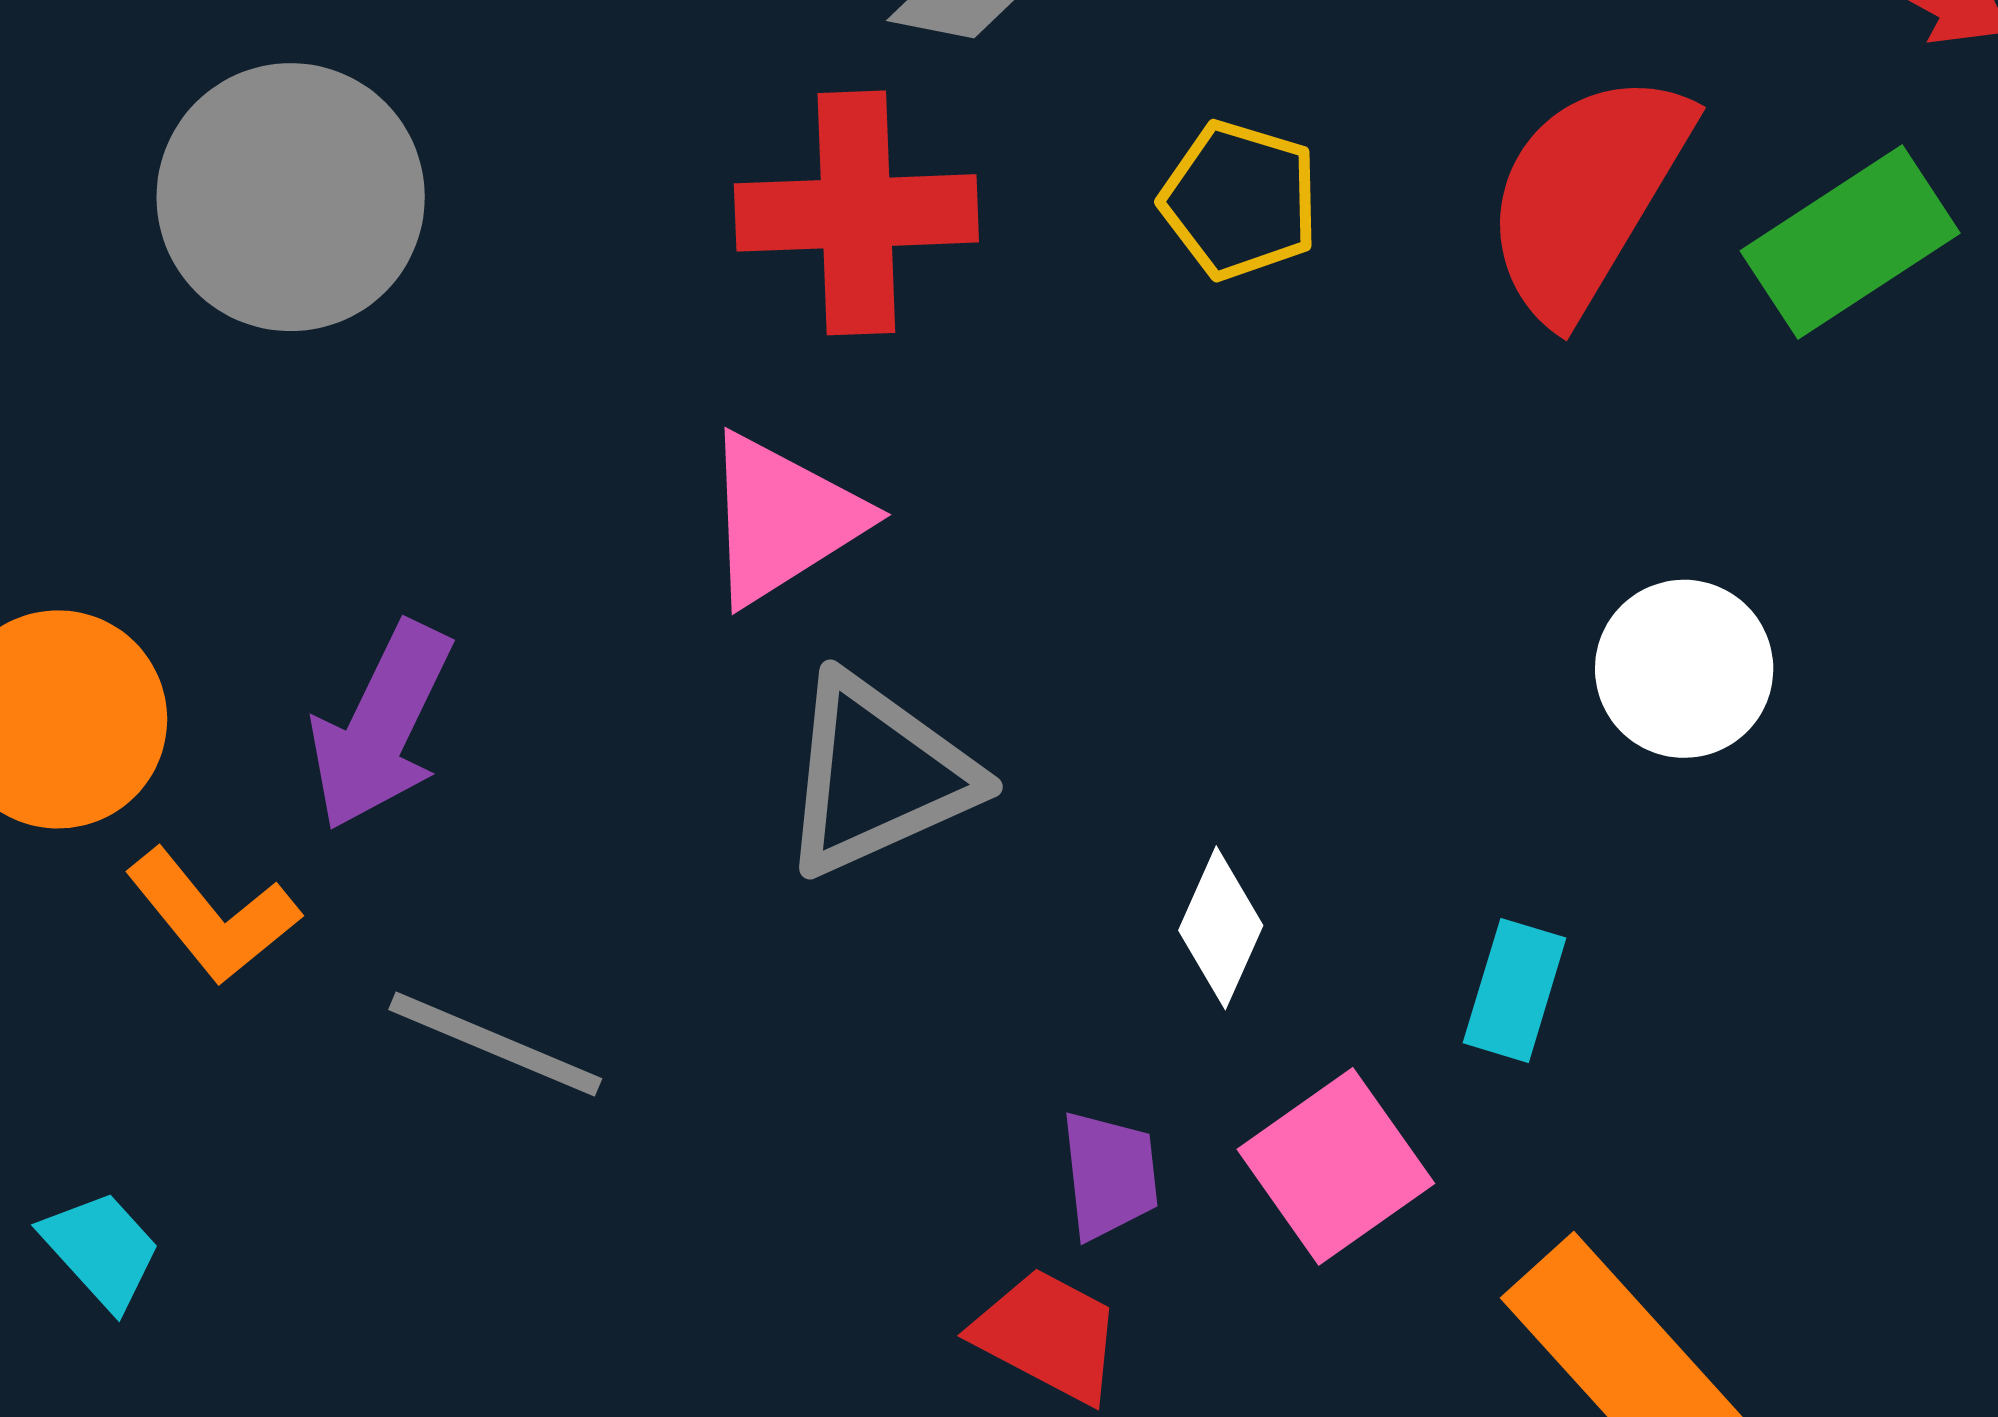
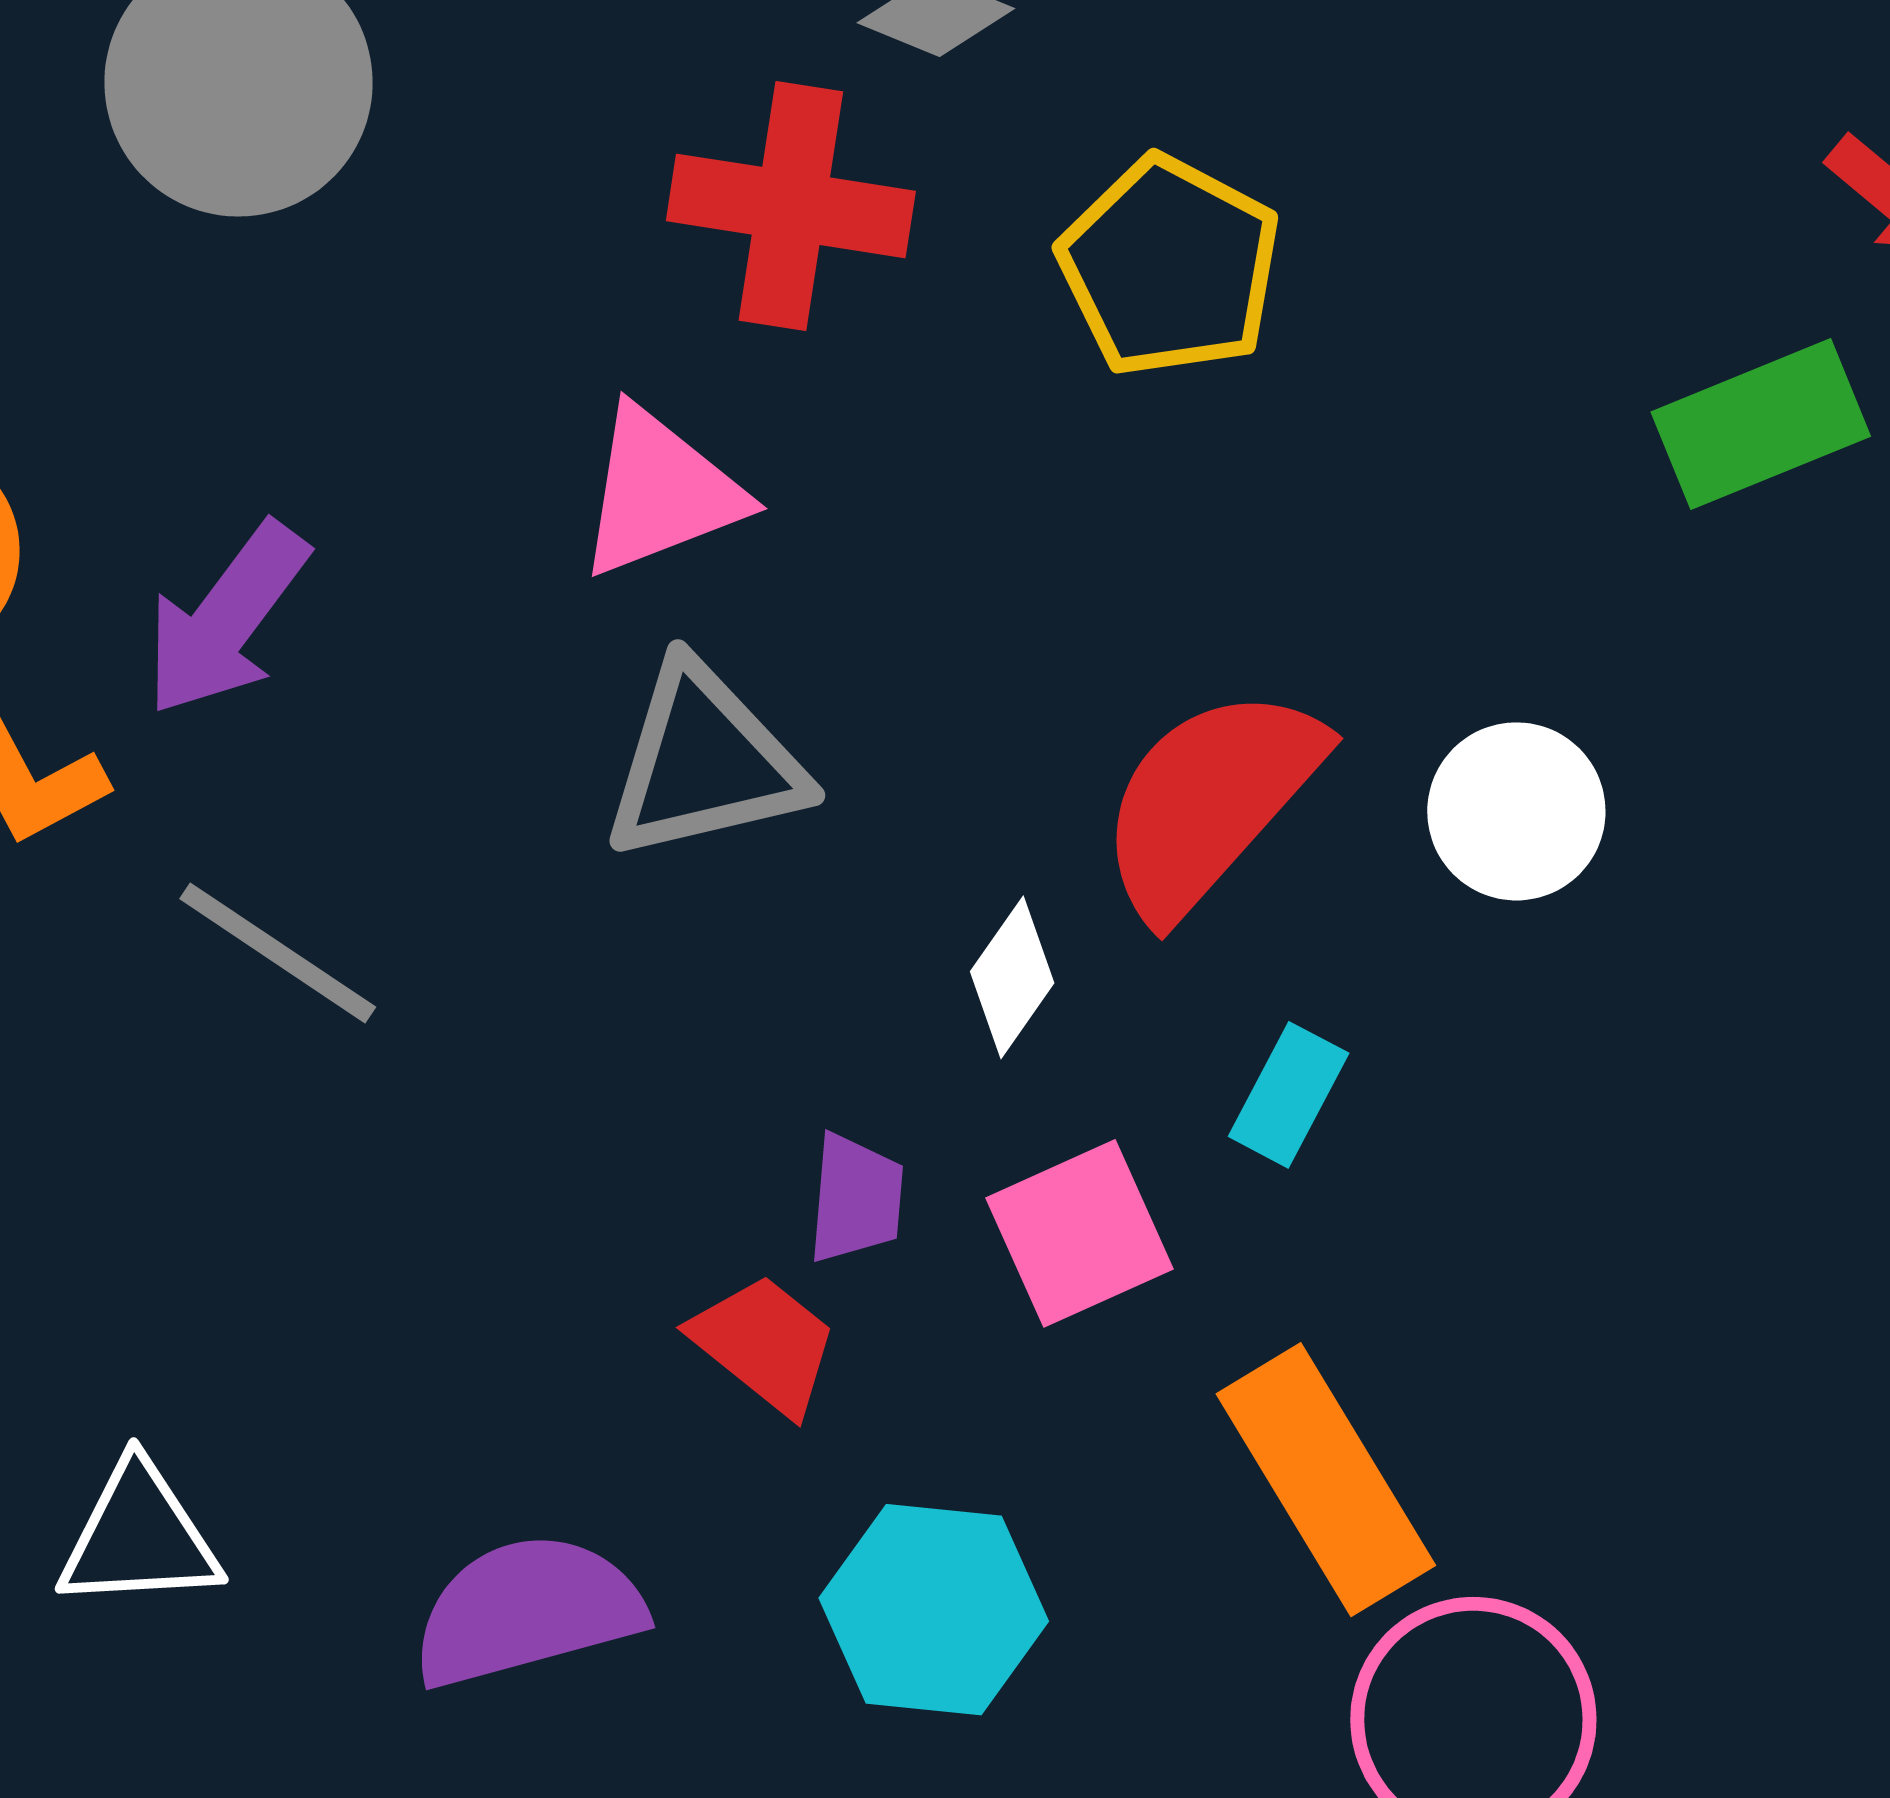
red semicircle: (1587, 195) -> (1210, 801), moved
yellow pentagon: (1240, 200) -> (1170, 267), size x1.4

